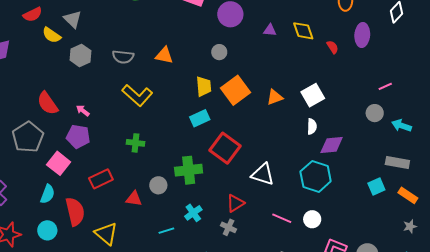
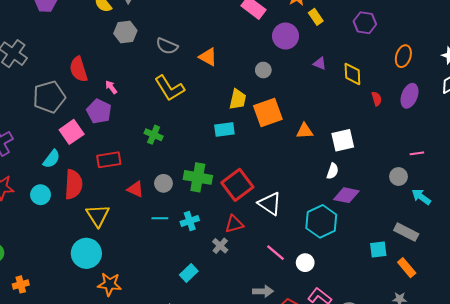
red square: (225, 148) -> (237, 185), moved
cyan line: (166, 231) -> (160, 218), moved

